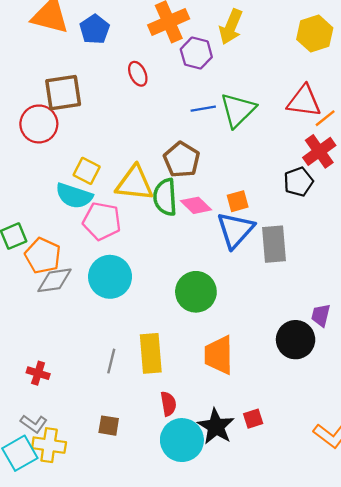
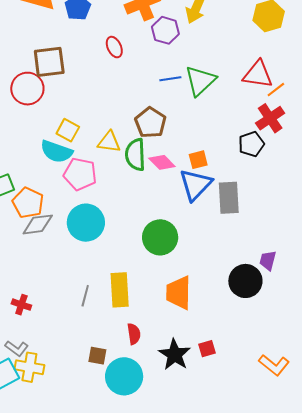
yellow triangle: (135, 183) -> (109, 142), size x0.7
brown square: (109, 426) -> (97, 356), moved
cyan circle: (182, 440) -> (124, 376), moved

